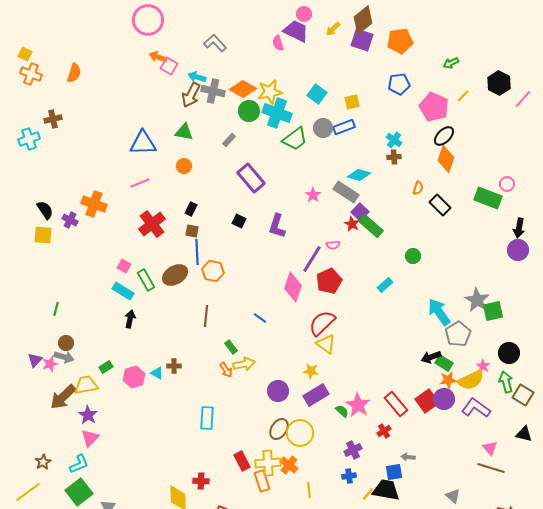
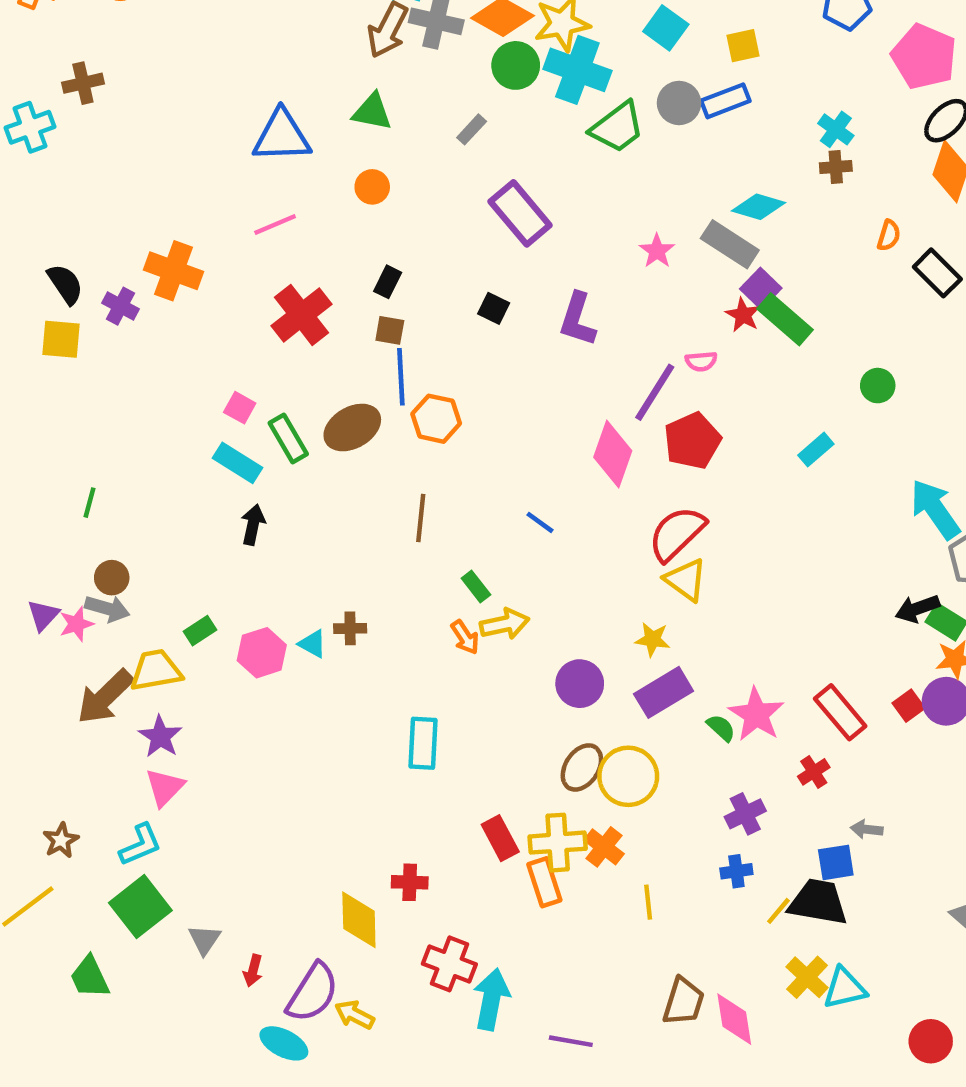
red square: (427, 401) -> (909, 706), size x0.6

